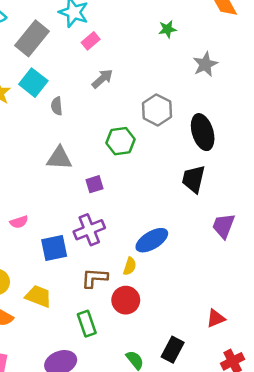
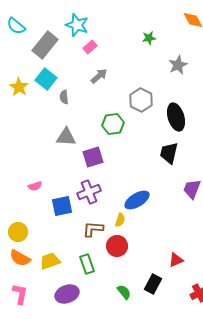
purple square: (95, 184) -> (93, 157), size x1.5
yellow trapezoid: (38, 296) -> (50, 261), moved, turned -40
red triangle: (216, 318) -> (176, 260), moved

